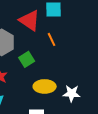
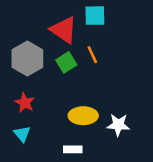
green square: (27, 59) -> (66, 62), moved

